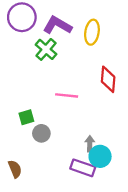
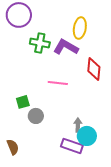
purple L-shape: (57, 25) -> (66, 47), moved
green cross: (46, 49) -> (40, 43), turned -30

